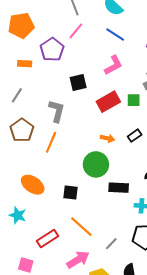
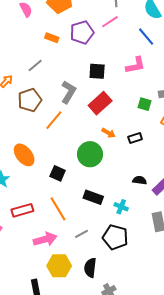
red rectangle: (108, 102) -> (100, 103), moved, turned -30
black rectangle: (119, 188) -> (93, 197), moved

